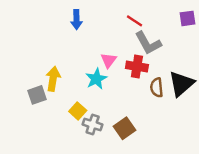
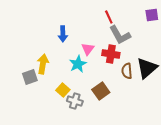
blue arrow: (76, 20) -> (63, 34), moved
red line: (134, 21) -> (109, 17), turned 32
brown square: (125, 128) -> (101, 91), moved

